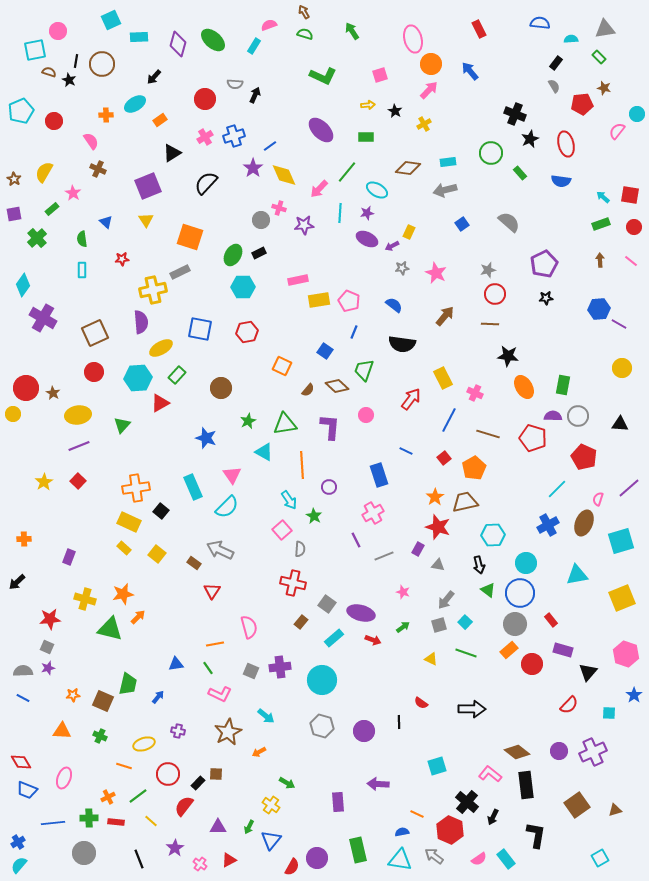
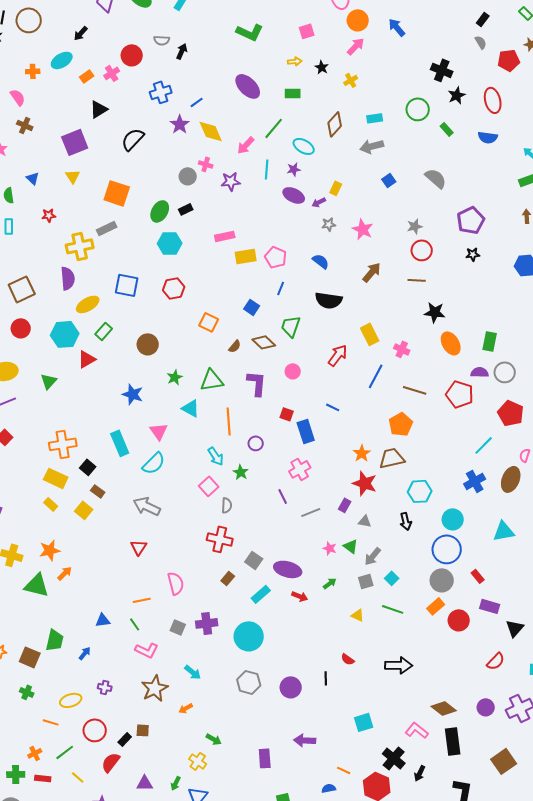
pink cross: (205, 137) -> (112, 73), moved
brown diamond: (408, 168) -> (335, 124), turned -55
red square: (444, 458) -> (287, 414), moved, turned -32
brown rectangle: (194, 563) -> (98, 491), moved
green triangle: (488, 590) -> (351, 546), moved

